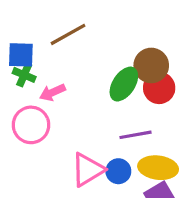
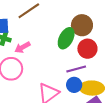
red circle: (159, 88) -> (87, 49), moved
blue circle: (118, 171) -> (74, 85), moved

